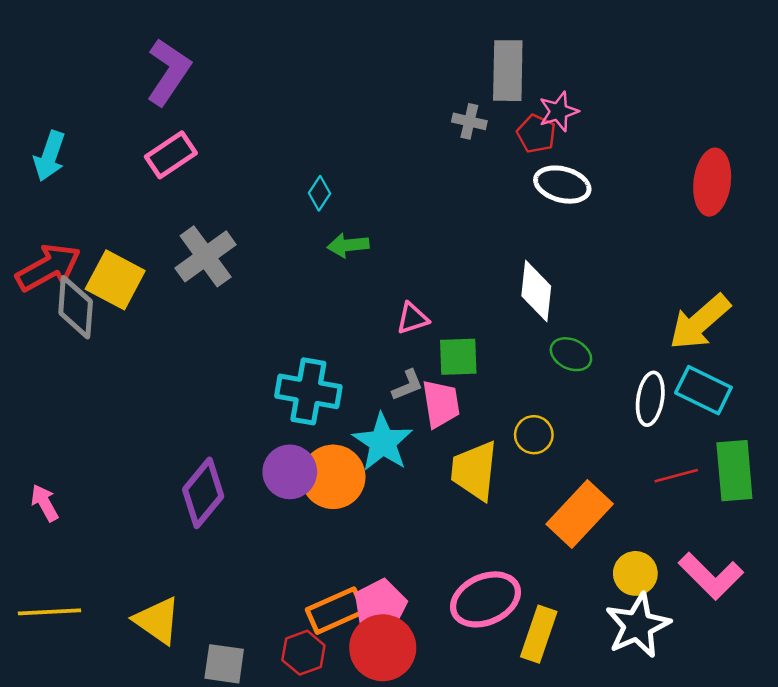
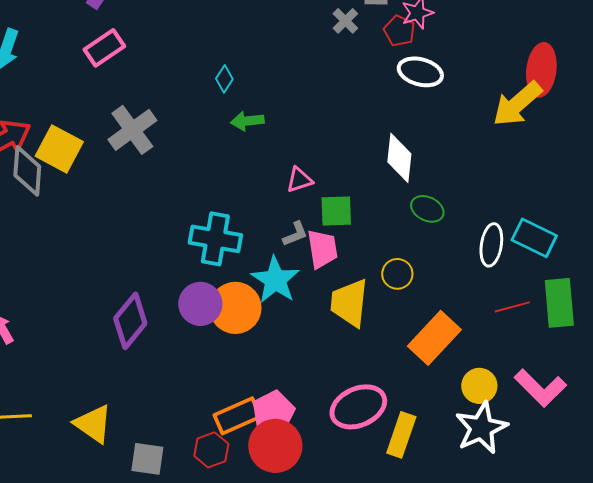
gray cross: (469, 121) -> (345, 21), turned 32
yellow arrow: (700, 322) -> (517, 104), moved

